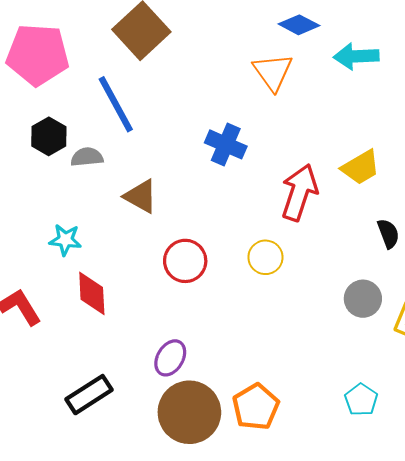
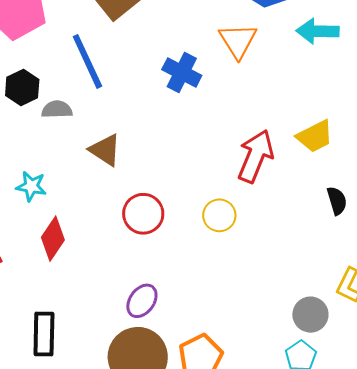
blue cross: (226, 144) -> (182, 72), moved
red diamond: (92, 293) -> (53, 239), turned 33
gray circle: (363, 299) -> (310, 315), moved
purple ellipse: (170, 358) -> (142, 301), moved
black rectangle: (89, 395) -> (44, 334), turned -60

